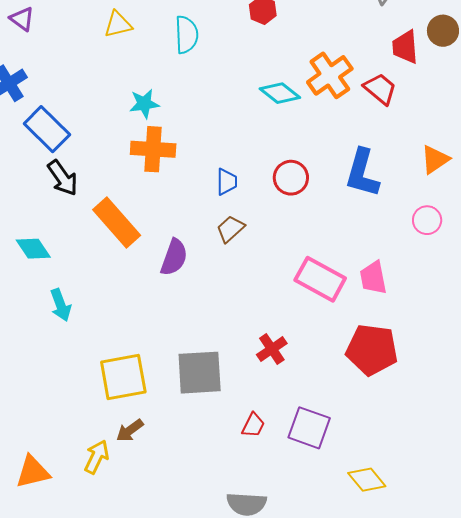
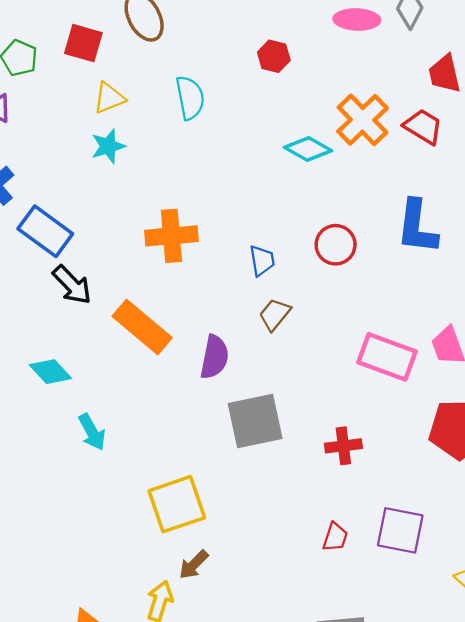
cyan star: (144, 104) -> (108, 146), moved
red cross: (272, 349) -> (343, 446), turned 36
gray square: (200, 373) -> (255, 421), moved

